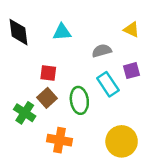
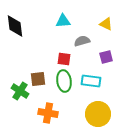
cyan triangle: (62, 32) -> (63, 21), moved
red square: (48, 73) -> (64, 59), moved
cyan rectangle: (108, 84) -> (91, 81), moved, turned -48
brown square: (47, 98) -> (38, 79), turned 35

